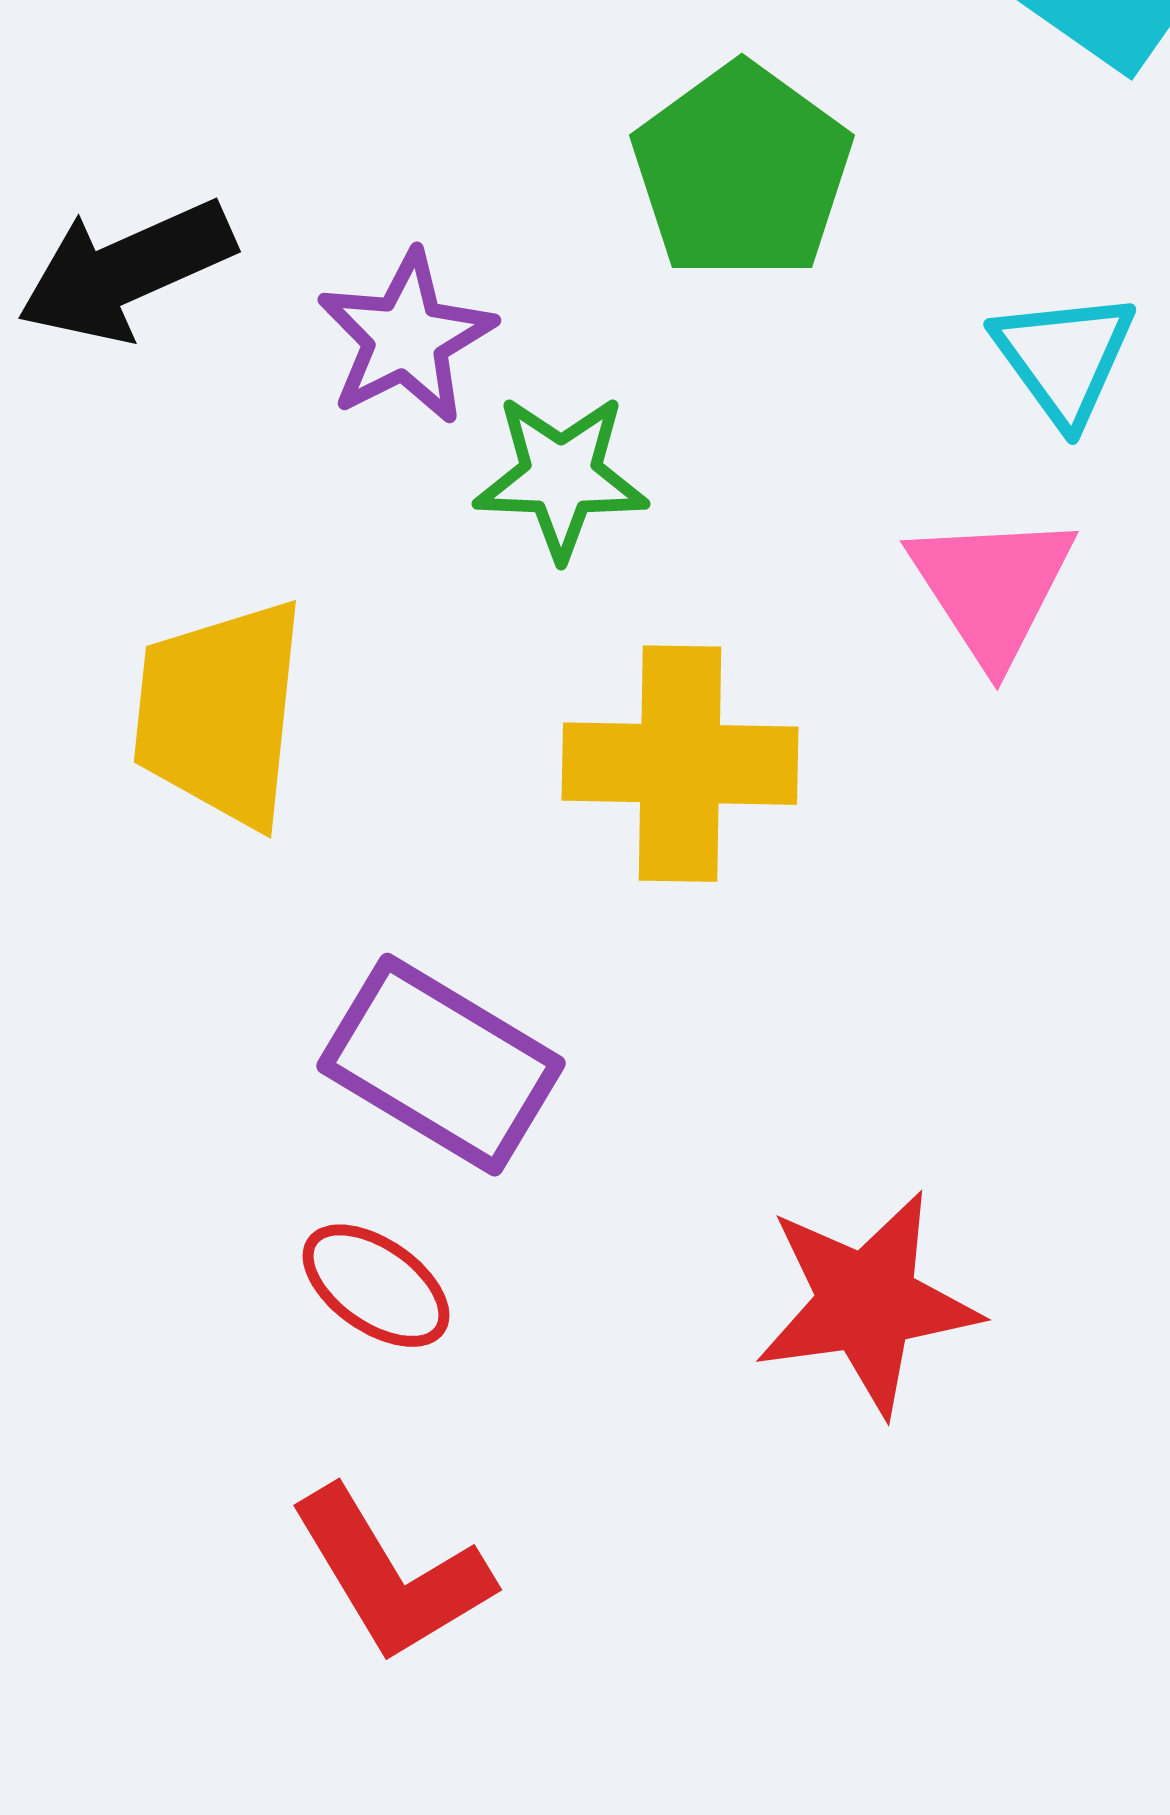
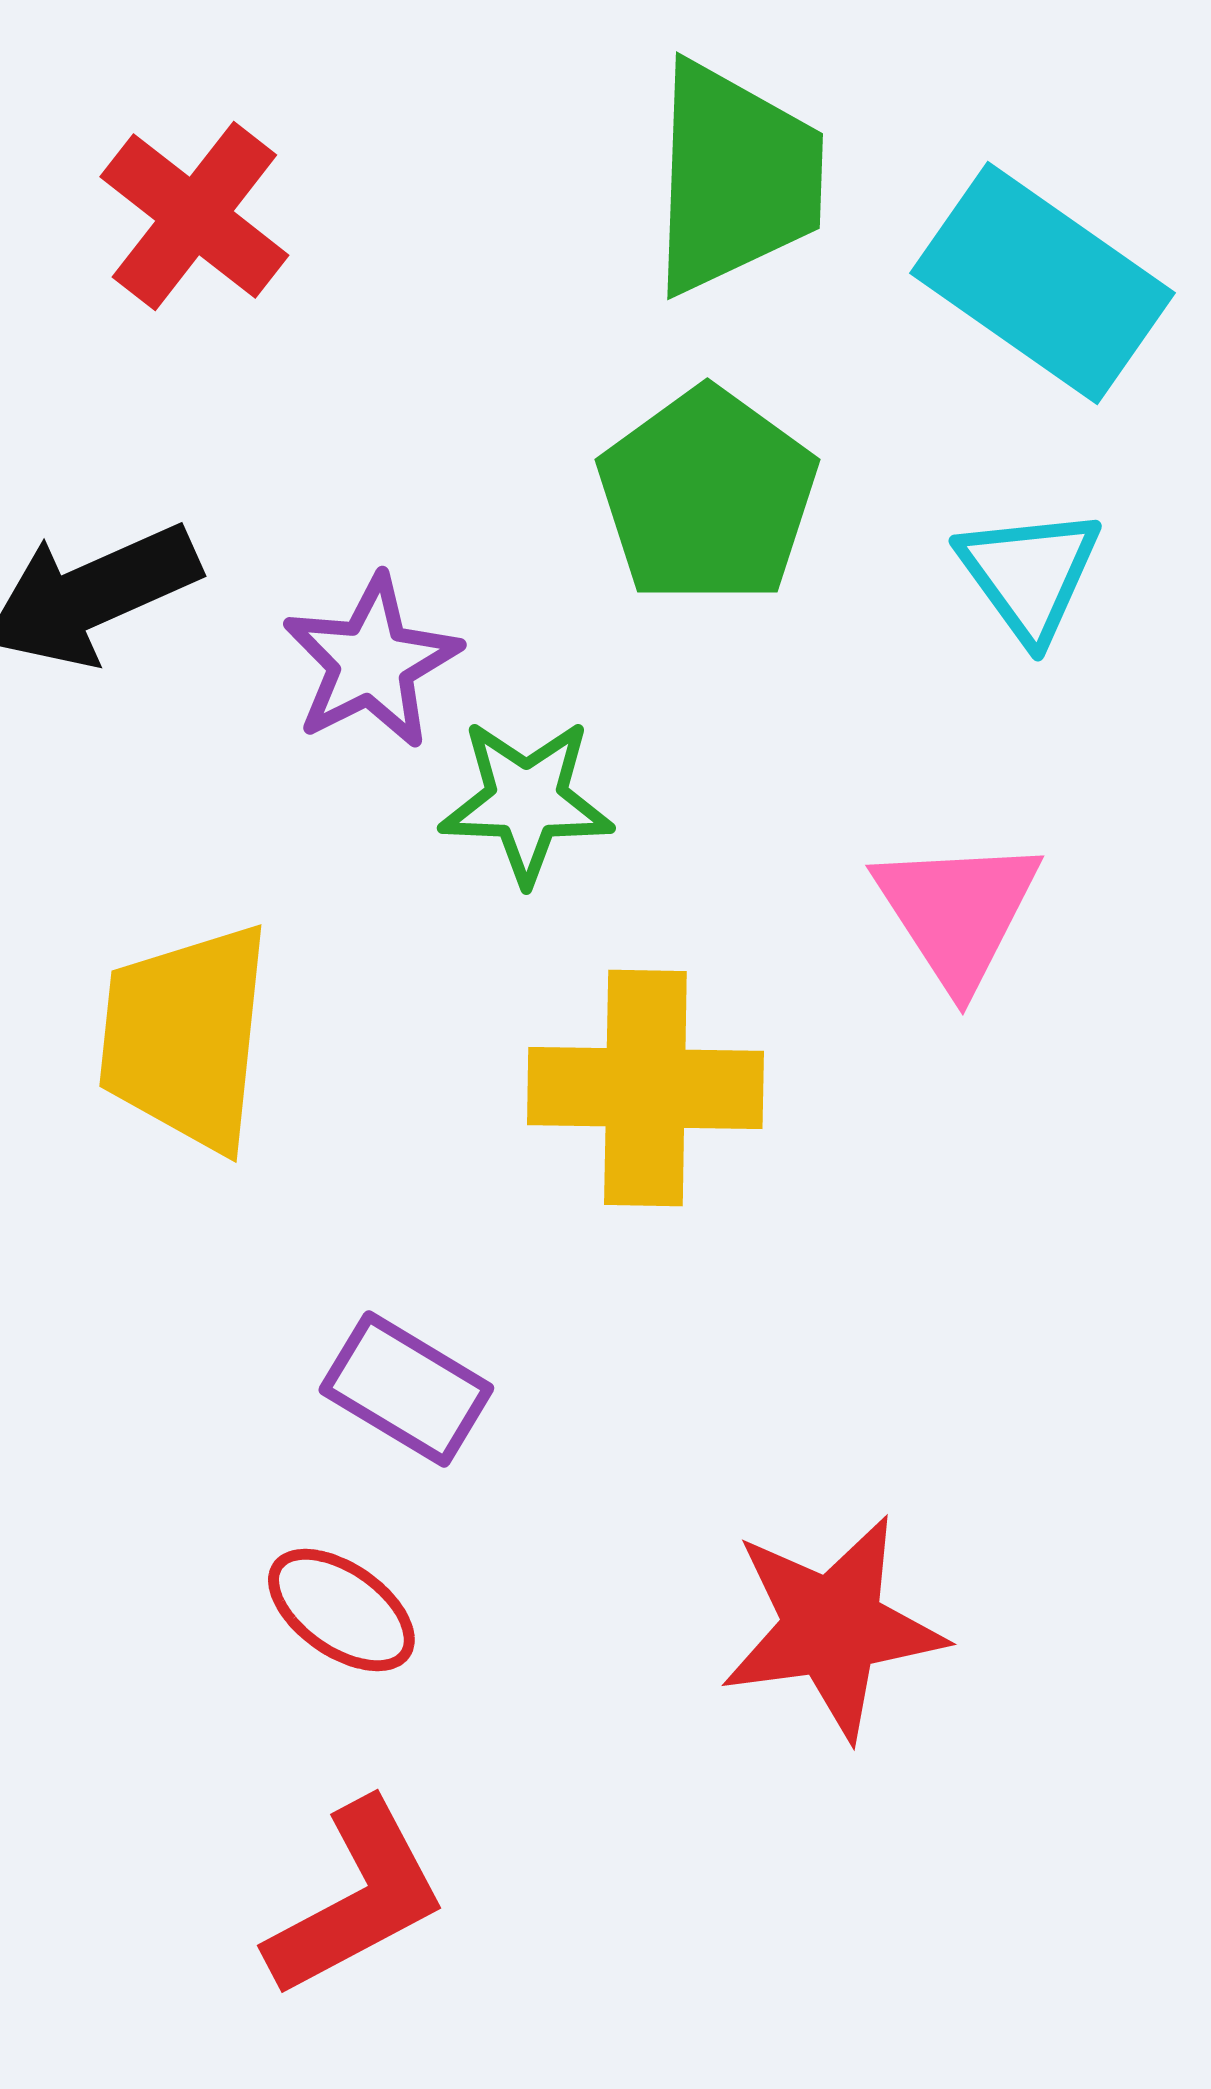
cyan triangle: (1064, 358) -> (1029, 574), moved
purple rectangle: (441, 1065) -> (406, 1389), size x0.7
red L-shape: (391, 1575) -> (356, 1899), turned -87

